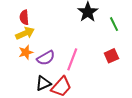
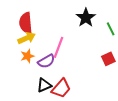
red semicircle: (24, 17) -> (26, 23), size x1.5
pink line: (72, 59) -> (59, 47), moved

